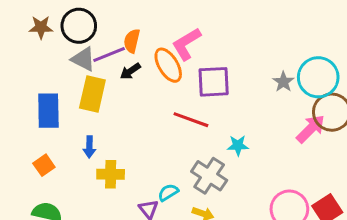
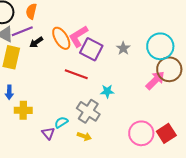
orange semicircle: (132, 41) -> (31, 11), moved
pink L-shape: (186, 44) -> (78, 36), moved
purple square: (214, 82) -> (91, 49), turned 30
gray star: (283, 82) -> (123, 48), moved

